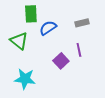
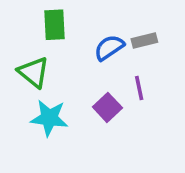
blue semicircle: (48, 28) -> (109, 48), moved
cyan star: (25, 79) -> (49, 118), moved

